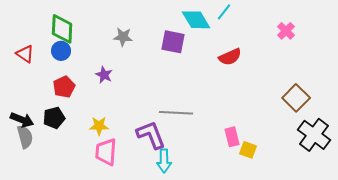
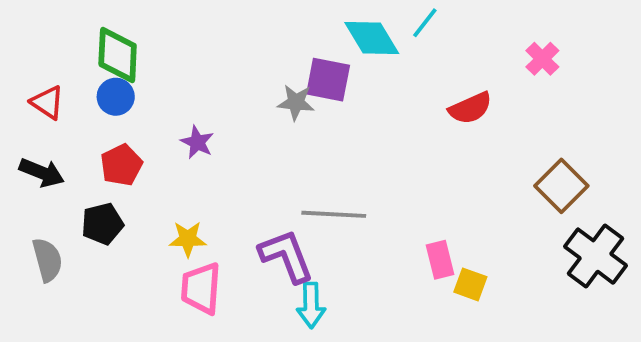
gray star: (123, 37) -> (296, 102), moved
red semicircle: (230, 57) -> (470, 108), moved
black arrow: (22, 120) -> (42, 173), moved

